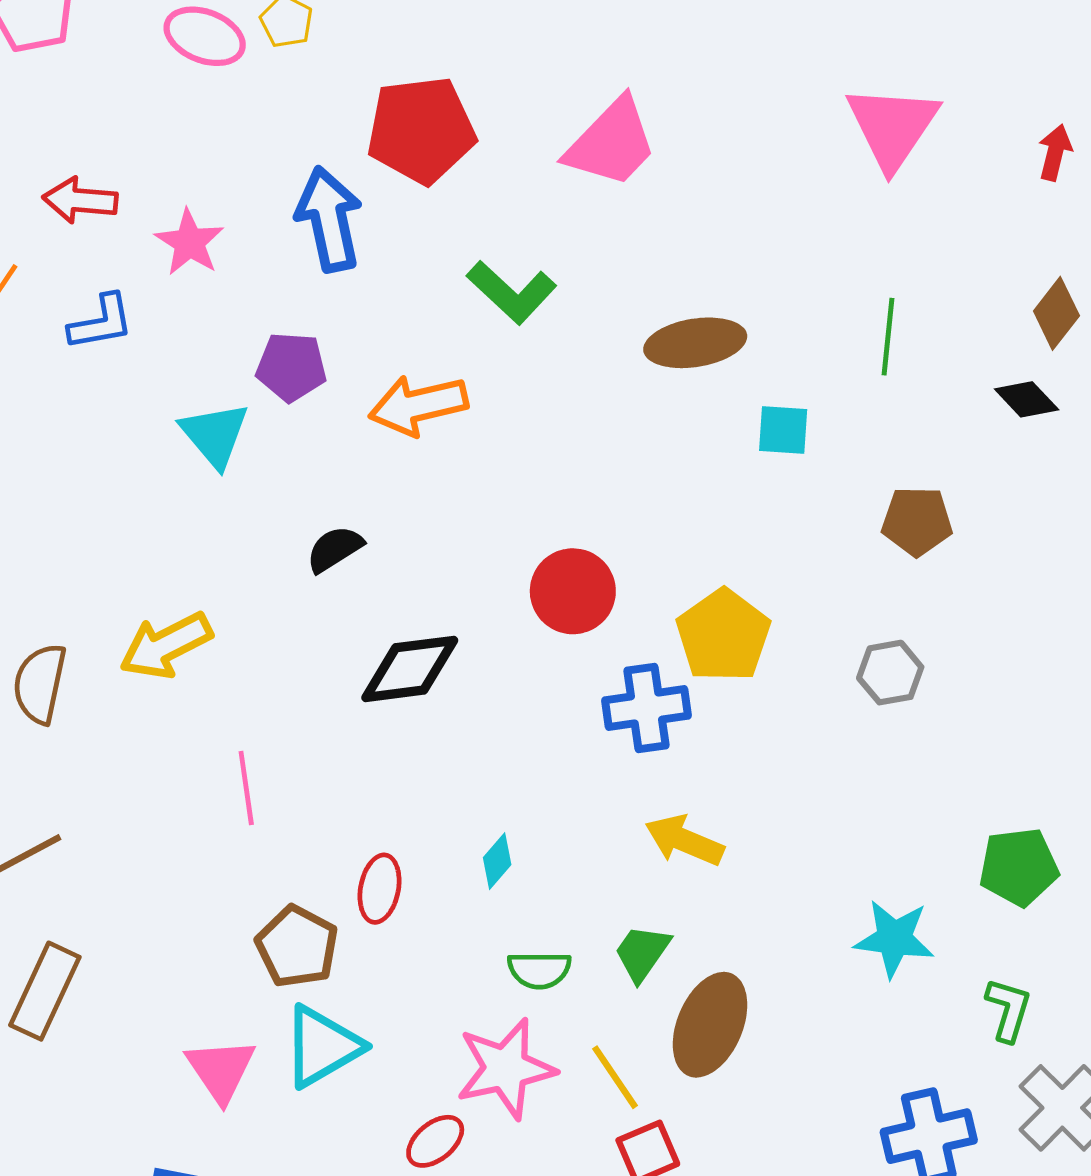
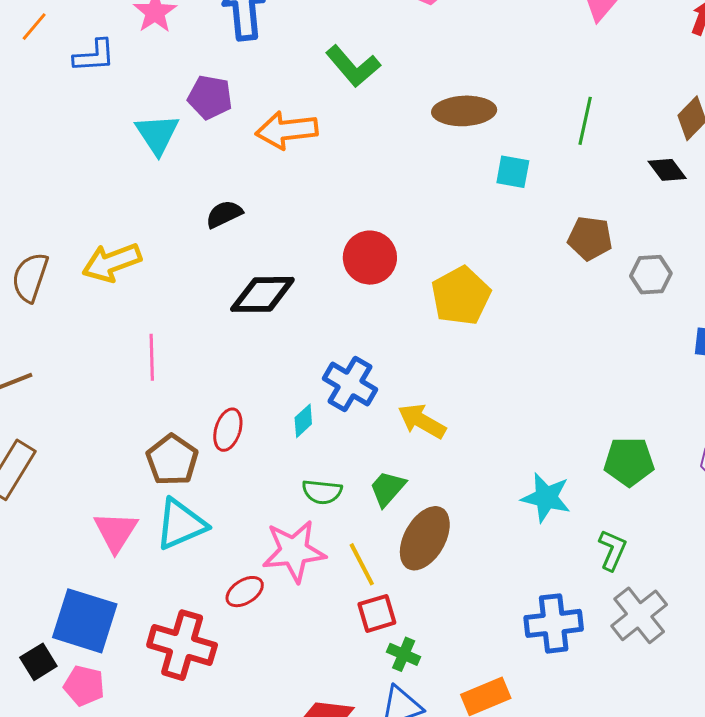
gray hexagon: (890, 673) -> (651, 275), moved
blue cross: (646, 708) -> (350, 384), moved, turned 32

